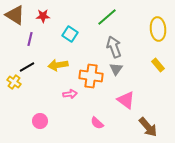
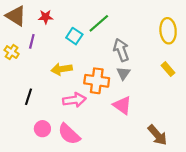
green line: (107, 17) -> (99, 23), moved
black line: (27, 67) -> (29, 97), moved, turned -42
yellow cross: (14, 82) -> (12, 52), moved
pink arrow: (70, 94) -> (74, 100), size x1.5
pink triangle: (126, 100) -> (122, 105), moved
pink semicircle: (97, 123) -> (69, 134), moved, size x1.6

